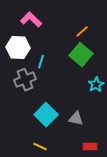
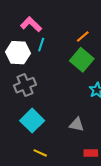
cyan line: (41, 62) -> (41, 45), moved
cyan square: (46, 115) -> (32, 121), moved

